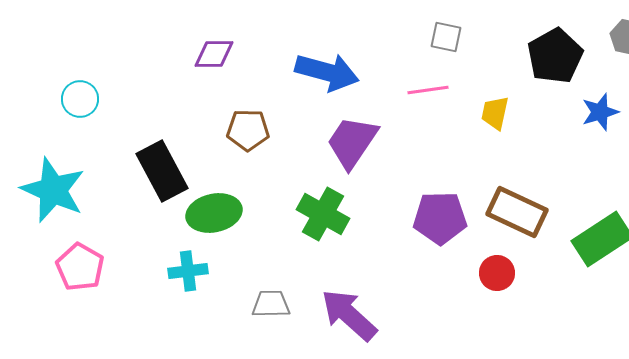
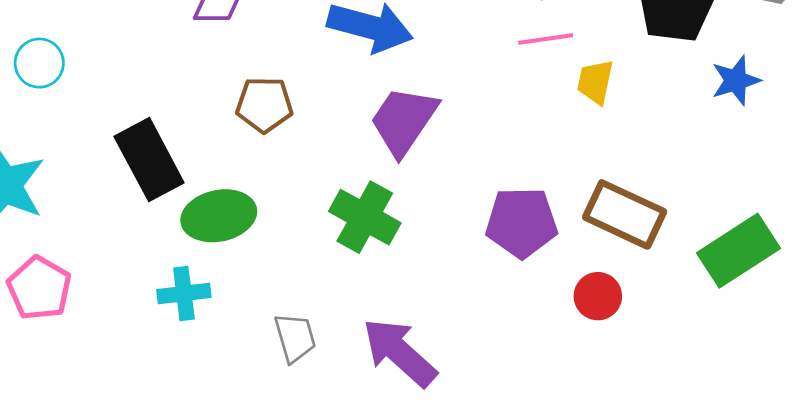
pink line: (428, 90) -> (546, 39), moved
gray trapezoid: (271, 304) -> (295, 338), turned 75

